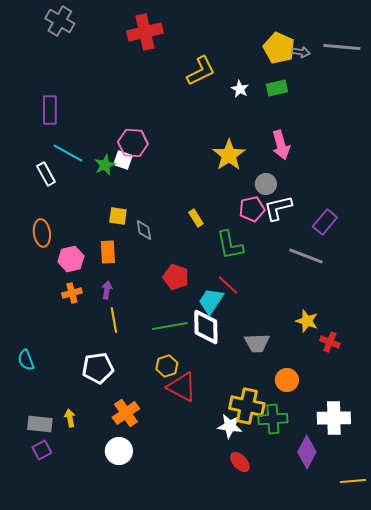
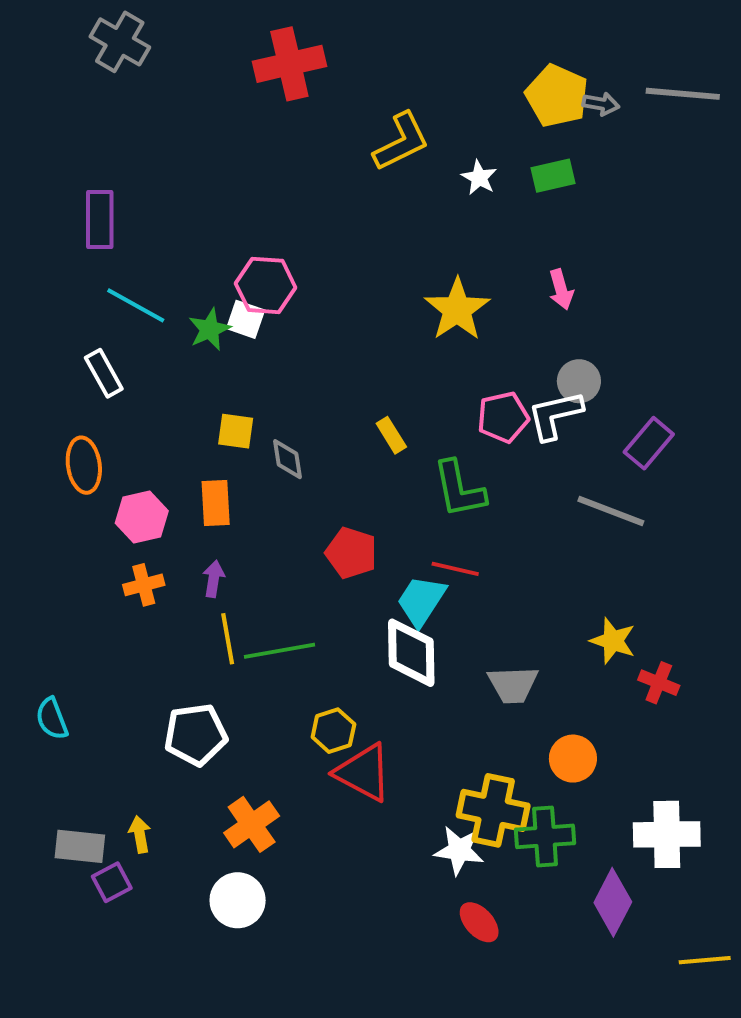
pink arrow: (281, 145) -> (561, 289), size x0.7
white rectangle: (46, 174) -> (104, 373), moved
gray circle: (266, 184) -> (579, 381), moved
red line: (228, 285) -> (455, 569), turned -30
green line: (170, 326) -> (279, 651), moved
purple square: (42, 450) -> (112, 882), moved

